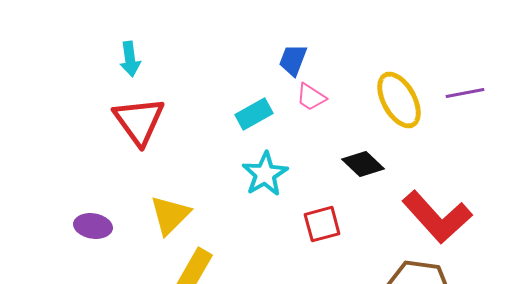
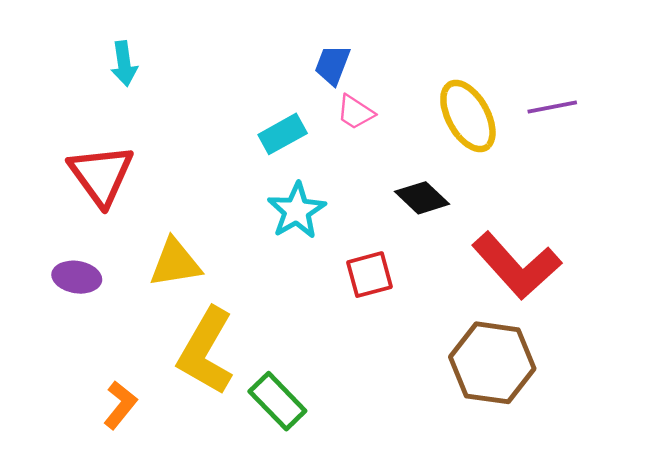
red triangle: (139, 121) -> (101, 175), moved
yellow triangle: (170, 215) -> (175, 263), turned 36

